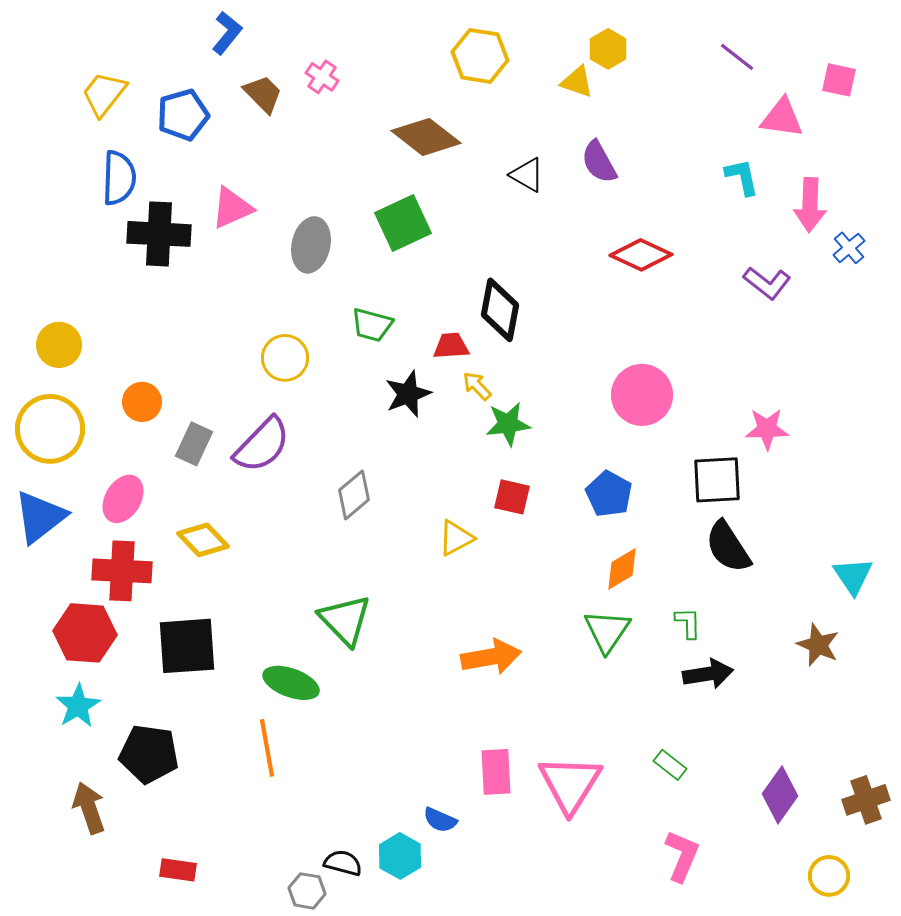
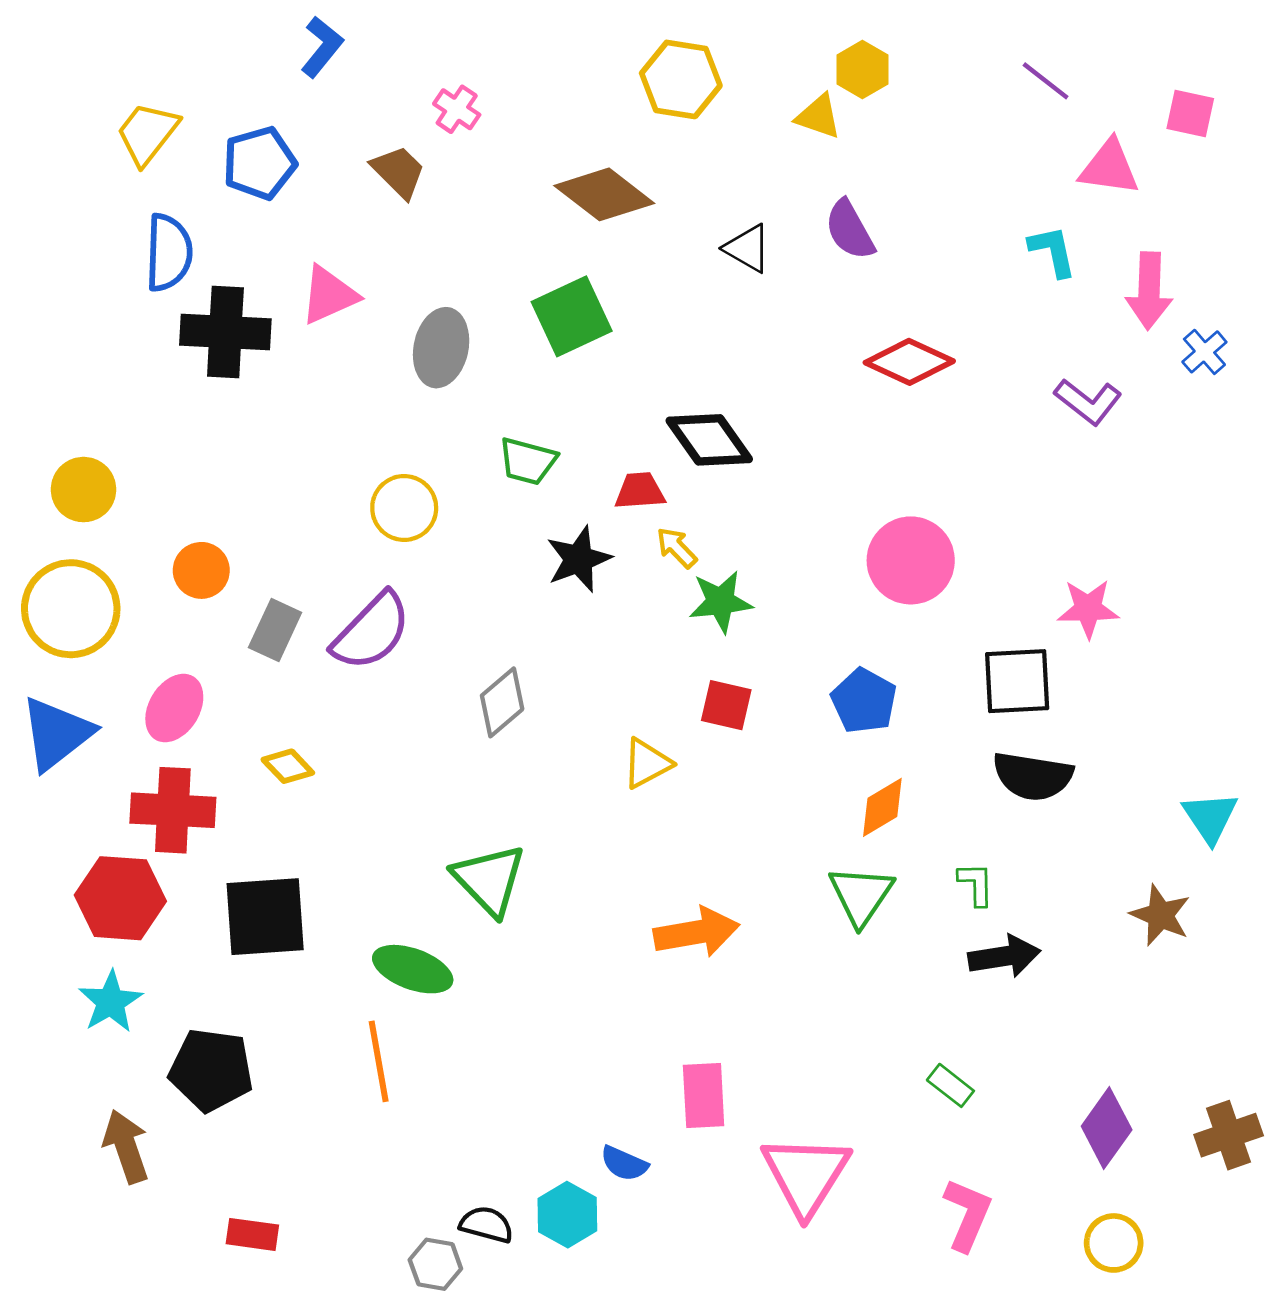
brown trapezoid: (263, 94) -> (398, 172), moved
black diamond: (500, 310) -> (709, 440), turned -46
yellow diamond: (203, 540) -> (288, 766), size x0.7
black semicircle: (728, 547) -> (1033, 776), turned -48
pink triangle: (570, 784) -> (806, 1175), moved
yellow circle: (829, 876) -> (1114, 1243), moved

